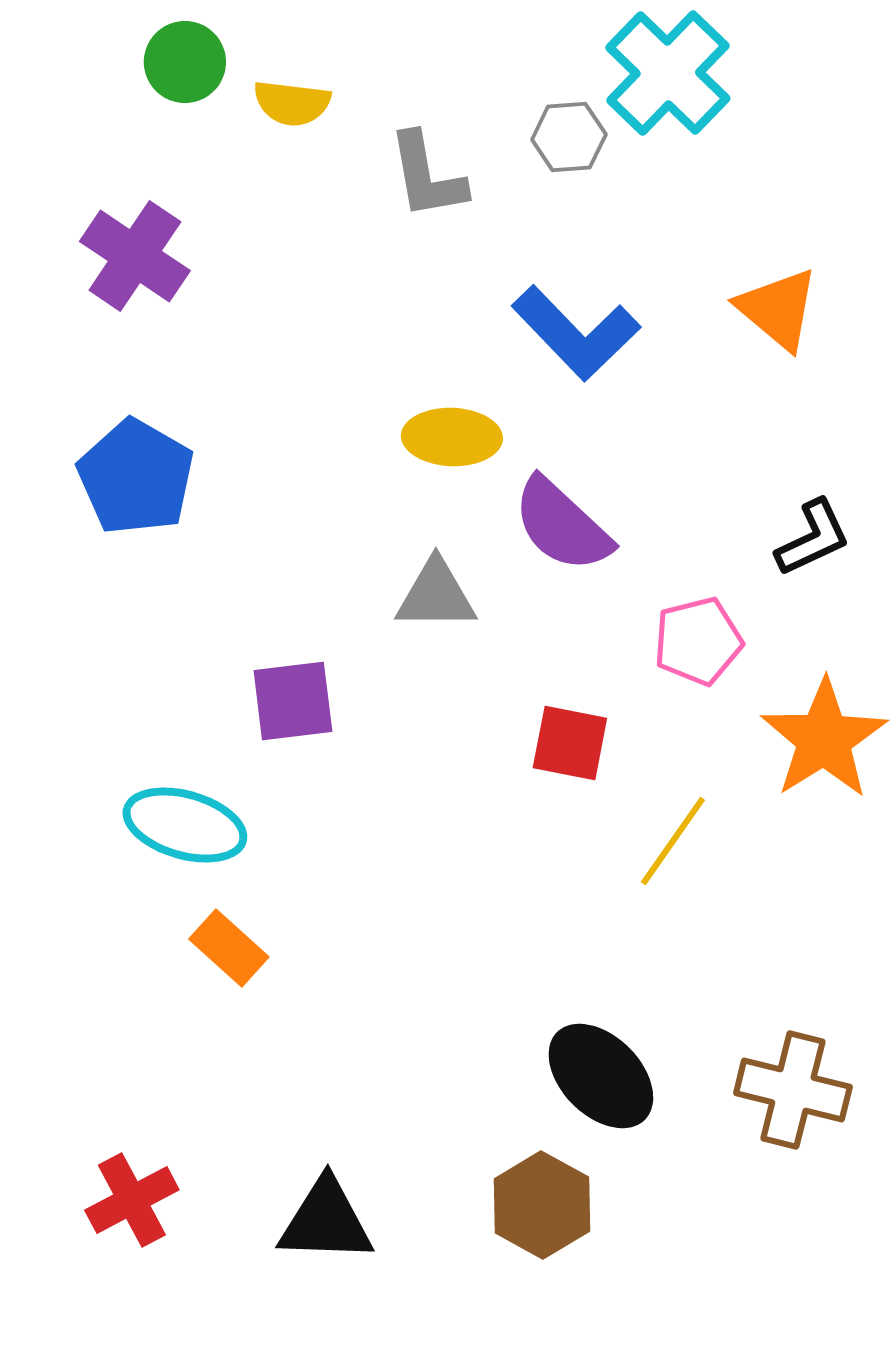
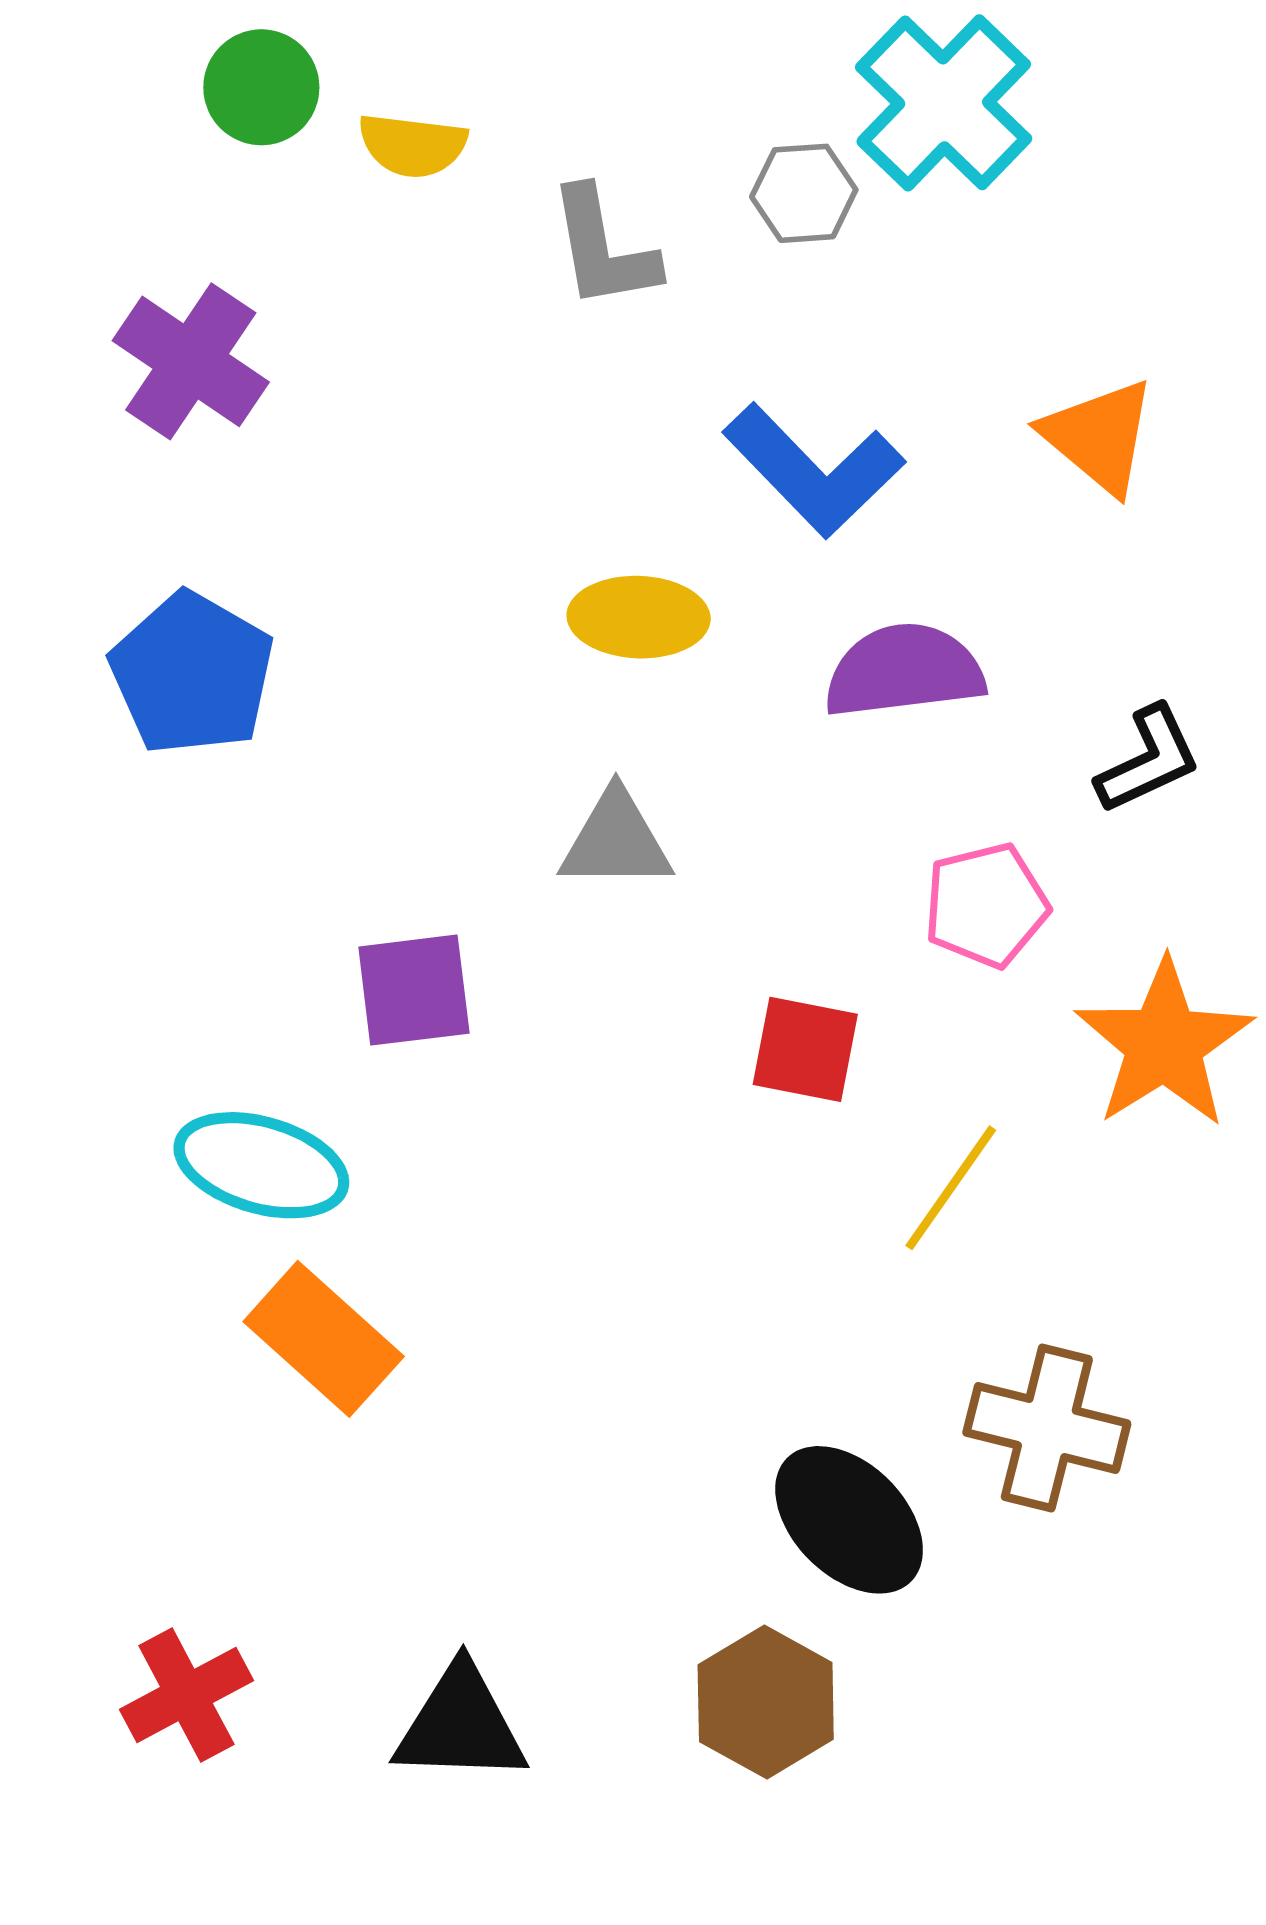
purple semicircle: (562, 525) -> (904, 671), moved, turned 130
orange rectangle: (229, 948) -> (324, 1339), size x1.4
brown cross: (793, 1090) -> (1047, 1428), moved

